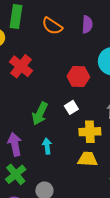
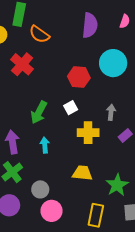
purple semicircle: (87, 24) -> (90, 25), size x1.4
orange semicircle: (52, 26) -> (39, 34), moved
yellow trapezoid: (88, 159) -> (82, 173), moved

